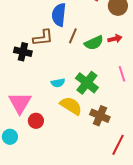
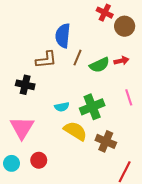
black cross: (23, 52) -> (25, 85), moved
green cross: (87, 83) -> (92, 107), turned 30
red circle: (36, 121) -> (39, 160), moved

